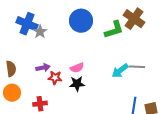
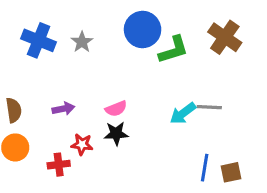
brown cross: (134, 19) -> (225, 37), moved
blue circle: (81, 21) -> (143, 29), moved
gray star: (40, 32) -> (82, 42), moved
red star: (55, 78) -> (82, 144), moved

